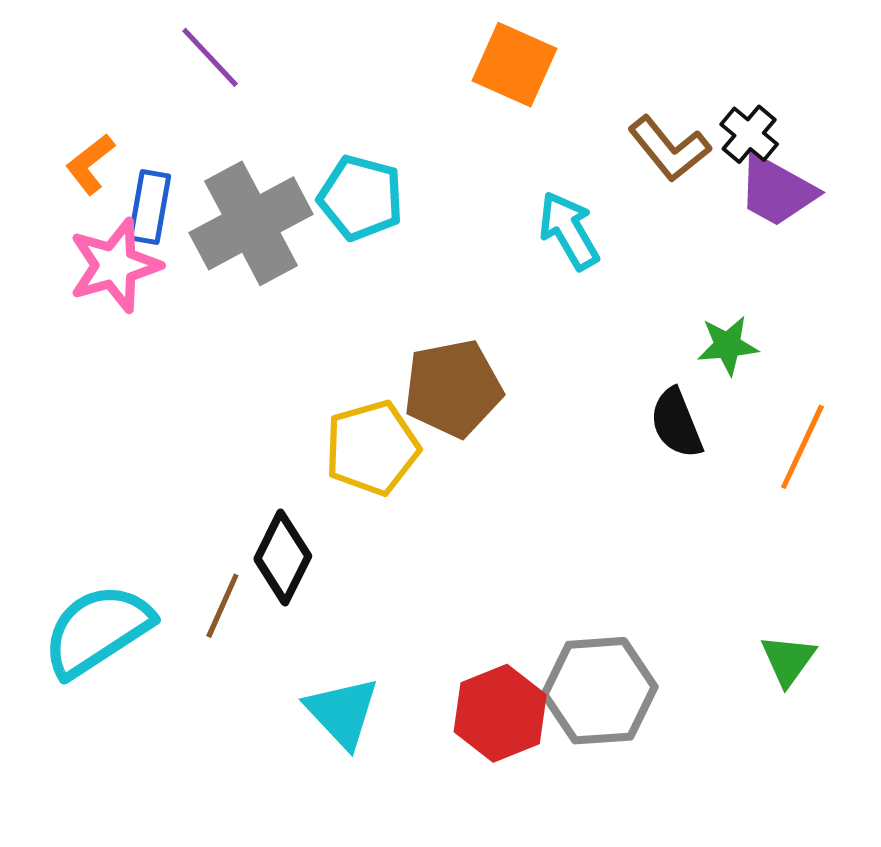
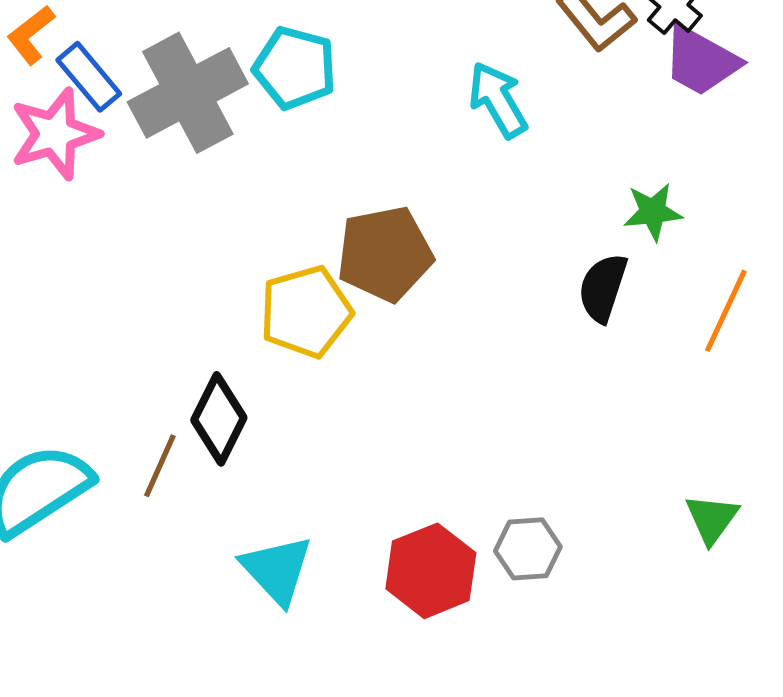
blue rectangle: (150, 207) -> (89, 77), turned -50
black semicircle: (676, 423) -> (603, 288), turned 40
gray hexagon: (600, 691) -> (528, 549), size x0.6

